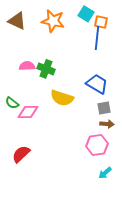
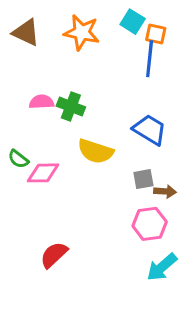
gray square: (104, 108) -> (143, 179), moved
red semicircle: (21, 154) -> (54, 255), moved
cyan arrow: (105, 173) -> (162, 267), size x1.5

